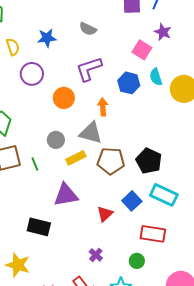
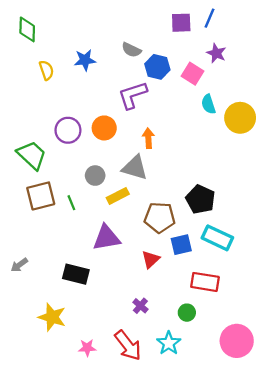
purple circle: (32, 74) -> (68, 130), moved
blue hexagon: (129, 83) -> (157, 67), moved
brown pentagon: (111, 161) -> (160, 217), moved
blue square: (132, 201) -> (181, 245), turned 30

